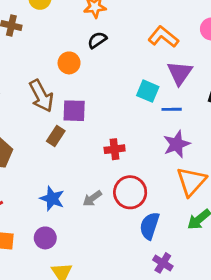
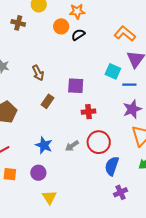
orange circle: (69, 63) -> (61, 26), moved
brown arrow: (41, 96) -> (38, 73), size x0.7
purple square: (74, 111) -> (76, 86), moved
purple cross: (163, 263) -> (121, 192), turned 32

